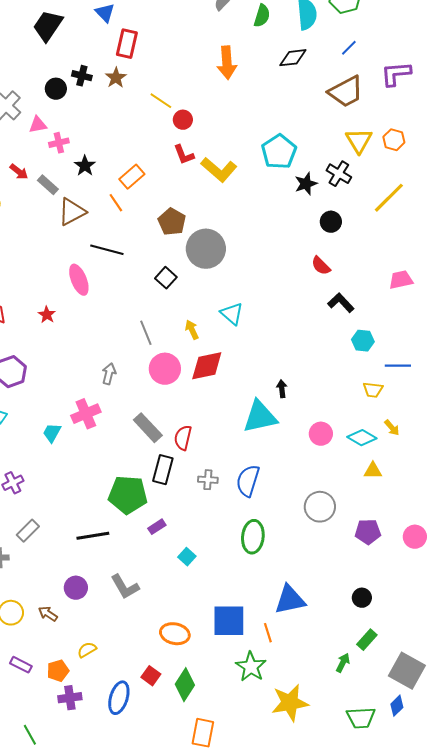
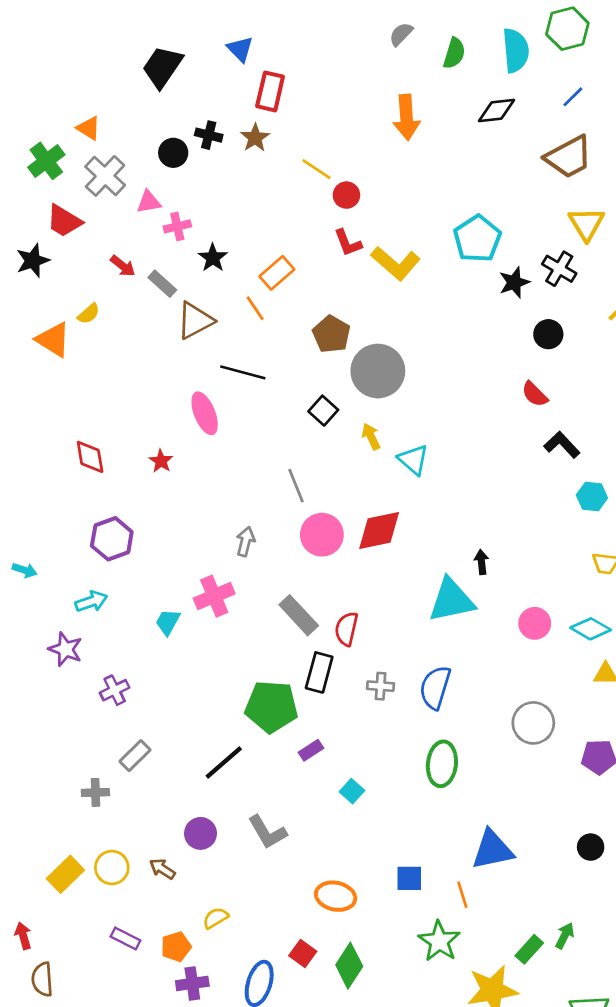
yellow arrow: (192, 330) -> (371, 436), moved
black line: (93, 536) -> (224, 762), turned -32
blue square: (229, 621) -> (409, 878), size x0.6
green rectangle: (367, 640) -> (529, 949), moved

